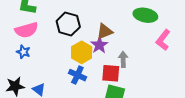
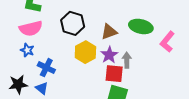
green ellipse: (145, 15) -> (141, 26), moved
purple star: (99, 45) -> (109, 55), moved
blue cross: (77, 75) -> (46, 68), moved

